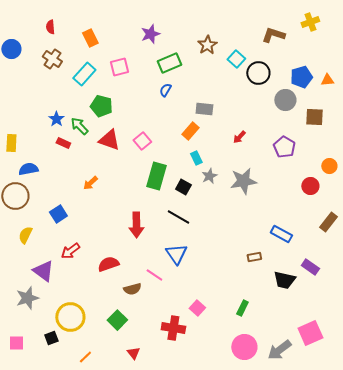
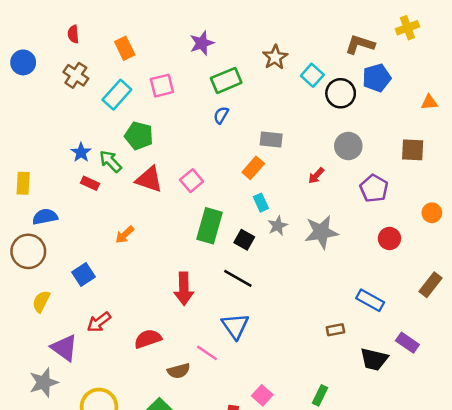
blue pentagon: (301, 77) -> (377, 78), moved
gray circle: (285, 100) -> (348, 146), moved
red circle: (310, 186) -> (389, 239), moved

